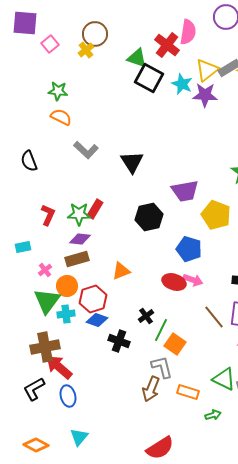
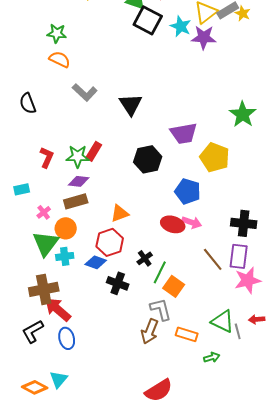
red hexagon: (93, 299) -> (110, 242), moved
cyan triangle: (79, 437) -> (59, 379), moved

